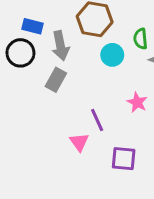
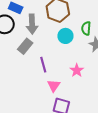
purple line: (97, 120) -> (43, 65), moved
pink triangle: (79, 142) -> (54, 86), moved

